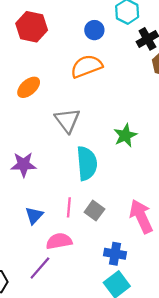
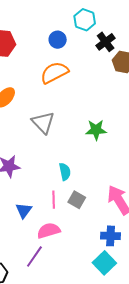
green star: (125, 135) -> (96, 130), turned 30
cyan semicircle: (87, 163) -> (65, 172), moved, size x0.6
blue cross: (115, 254) -> (111, 236), moved

